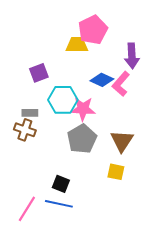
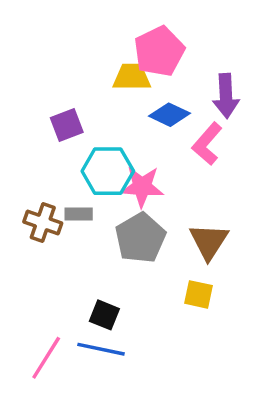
blue diamond: (102, 80) -> (169, 115), moved
gray rectangle: (30, 113) -> (79, 214), moved

